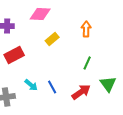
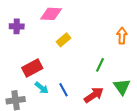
orange arrow: (86, 29) -> (122, 36), moved
red rectangle: (14, 55) -> (32, 68), moved

